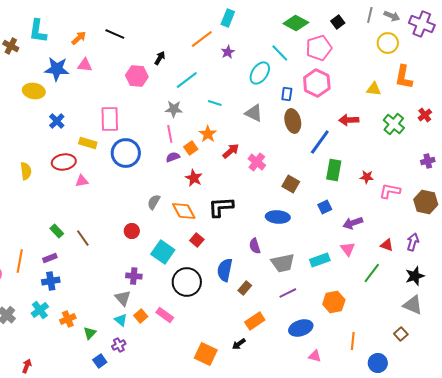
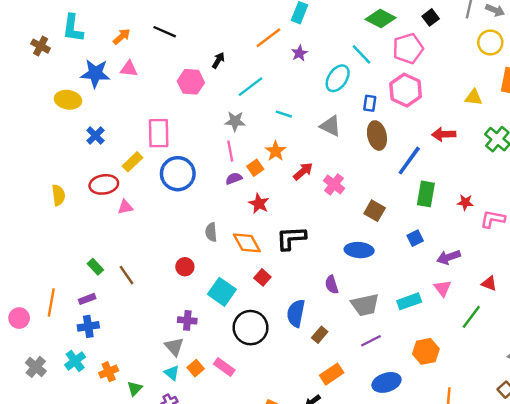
yellow rectangle: (88, 143) -> (132, 162), turned -60
gray semicircle: (154, 202) -> (211, 232), turned -35

